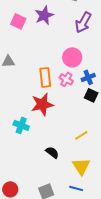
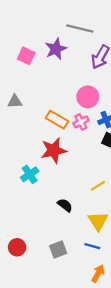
orange rectangle: (45, 77) -> (57, 120), turned -54
pink cross: (66, 79) -> (81, 122), turned 32
cyan cross: (21, 125) -> (30, 174), turned 35

